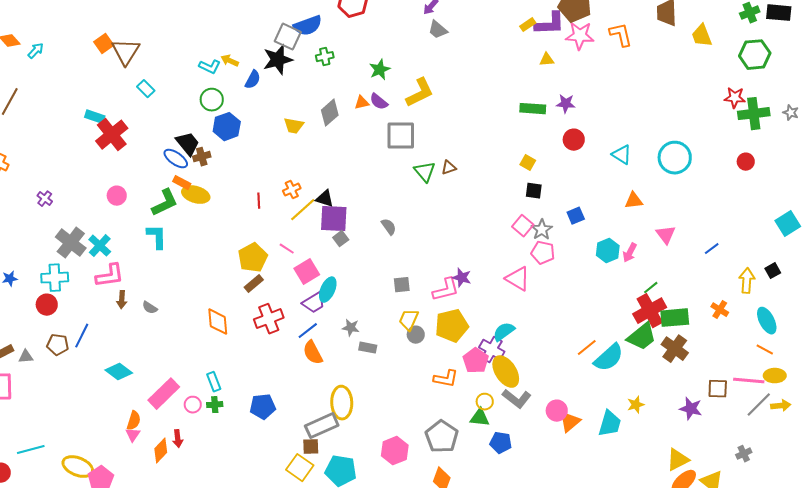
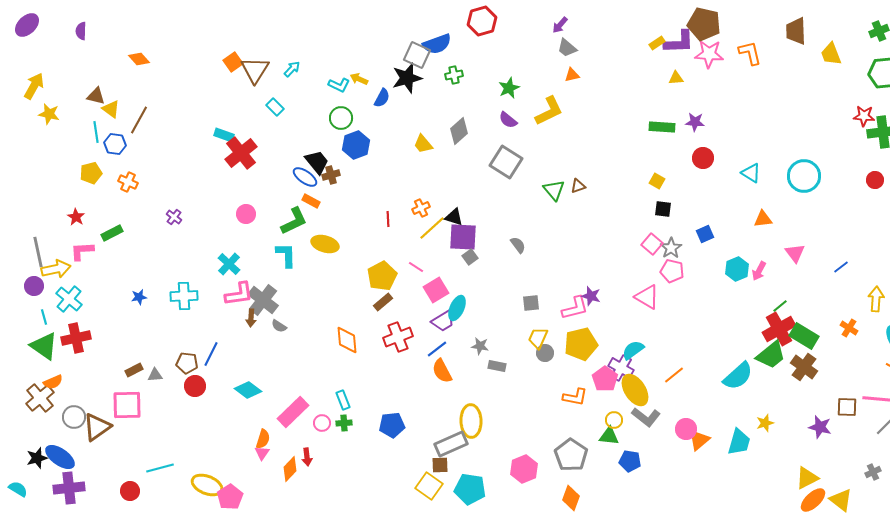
cyan arrow: (36, 51) -> (292, 69), moved
orange triangle: (362, 103) -> (572, 75), moved
yellow trapezoid: (294, 126) -> (423, 144), turned 40
gray square: (401, 136) -> (506, 162), moved, turned 32
yellow ellipse: (196, 195) -> (325, 244), moved
gray cross: (71, 243) -> (263, 300), moved
red circle: (47, 305) -> (195, 386), moved
green rectangle: (675, 318) -> (804, 336), turned 36
orange line: (587, 348) -> (674, 375), moved

